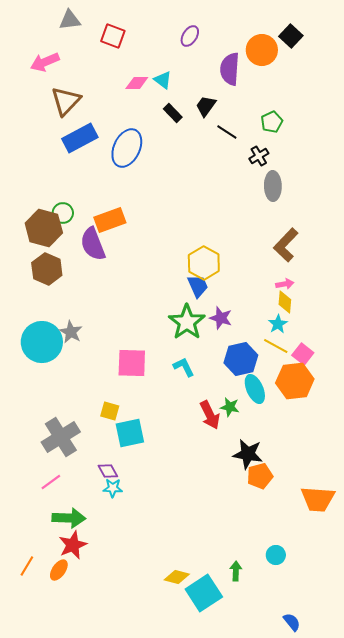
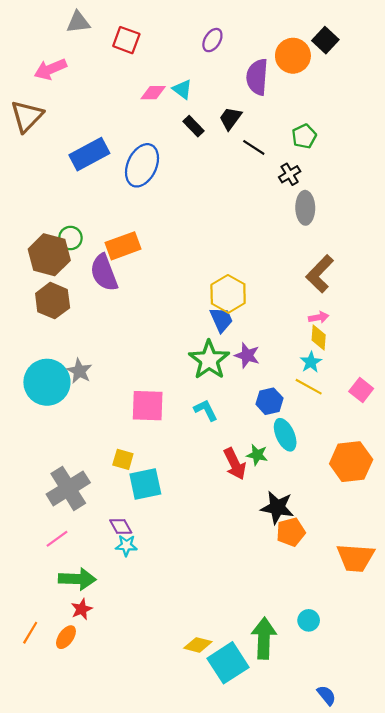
brown triangle: (66, 101) -> (27, 116), moved
pink square: (303, 354) -> (361, 390), moved
blue hexagon: (241, 359) -> (269, 401), size x0.7
orange hexagon: (295, 381) -> (351, 462), moved
red star: (73, 545) -> (82, 609), size x0.7
green arrow: (236, 571) -> (264, 638), size x1.8

